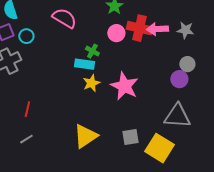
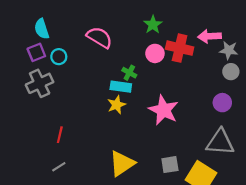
pink arrow: (157, 29) -> (209, 36), moved
gray circle: (187, 64) -> (231, 72), moved
yellow star: (91, 83) -> (117, 105), moved

